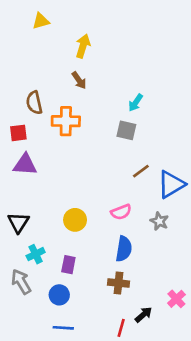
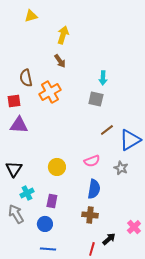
cyan arrow: (136, 103) -> (103, 78), turned -32
orange cross: (66, 121) -> (50, 92), turned -30

